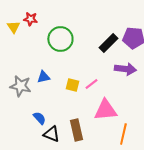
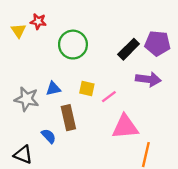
yellow square: (72, 85) -> (87, 89), moved
brown rectangle: (76, 130) -> (68, 118), moved
black triangle: (51, 134) -> (23, 155), moved

